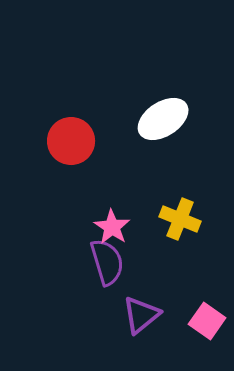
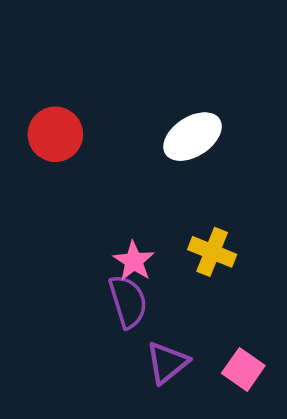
red circle: (71, 141) -> (55, 134), moved

